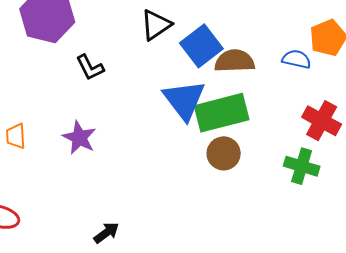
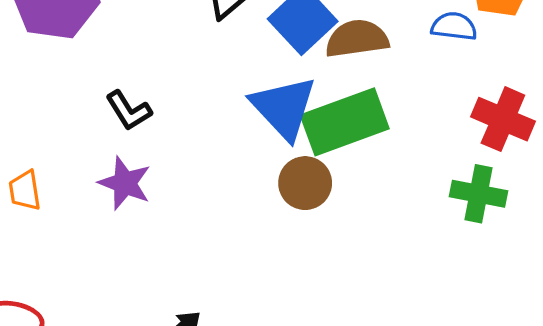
black L-shape: (90, 67) -> (129, 111), moved
brown circle: (224, 153) -> (305, 183), moved

